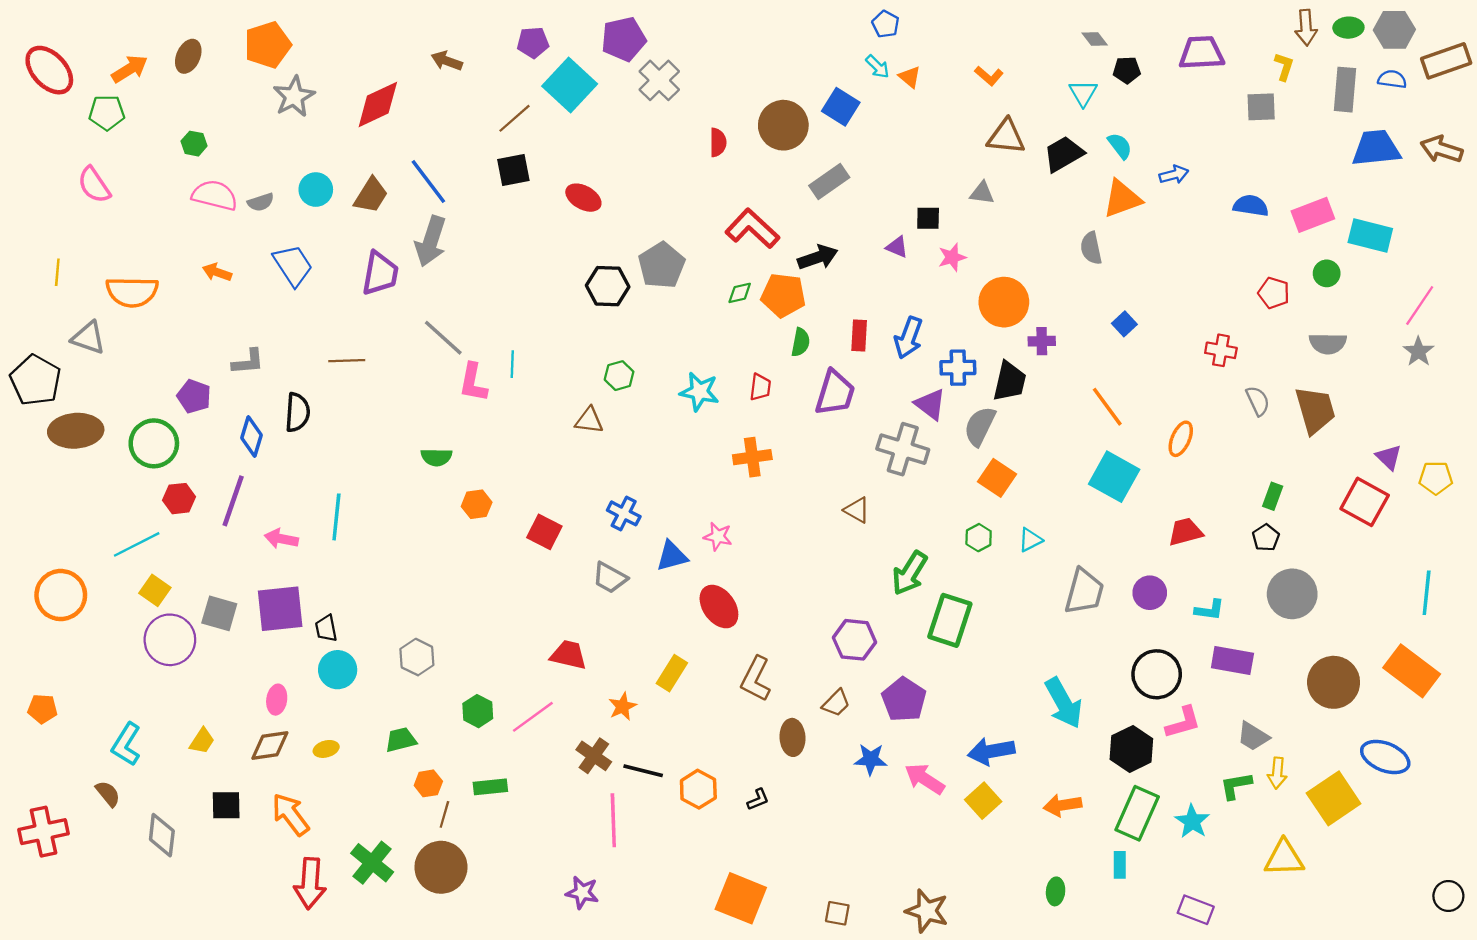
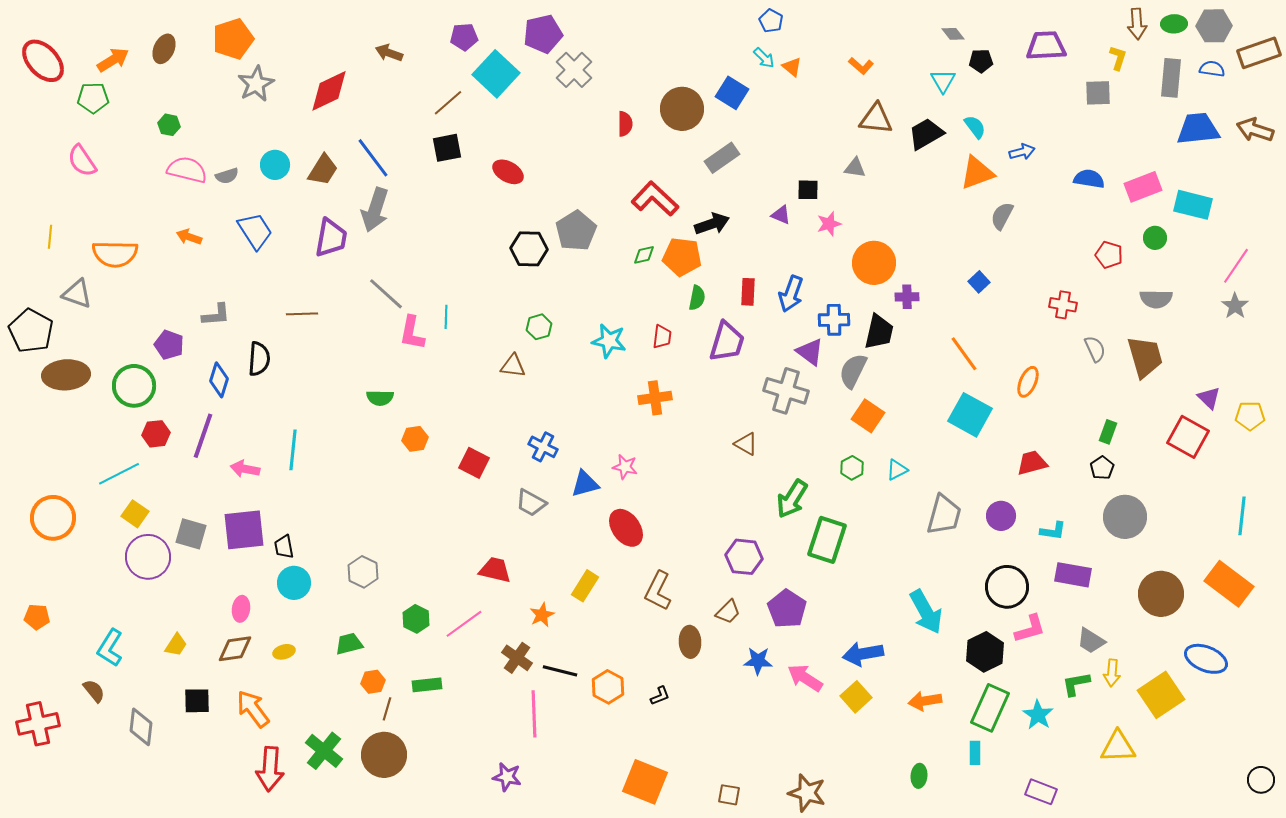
gray semicircle: (1091, 248) -> (1002, 216), moved, turned 40

